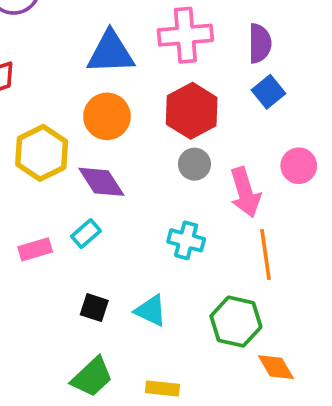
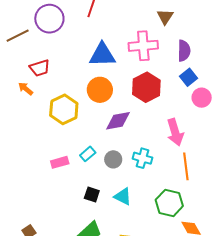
gray circle: (194, 164) -> (113, 159), moved
pink circle: (299, 166) -> (202, 98), moved
purple diamond: (101, 182) -> (118, 121), moved, turned -68

